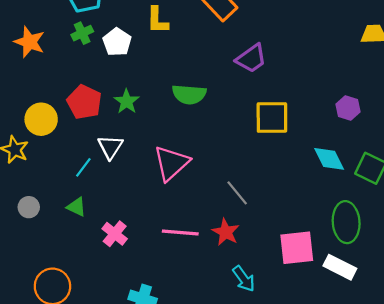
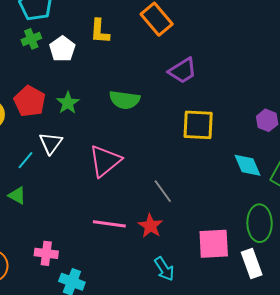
pink cross: (115, 234) -> (46, 253), moved, turned -35
white rectangle: (340, 267) -> (252, 263), turned 40

